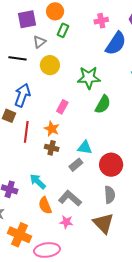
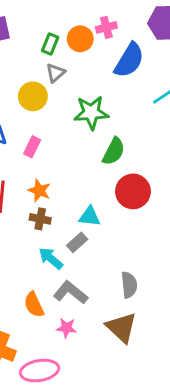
orange circle: (55, 11) -> (80, 39), moved
gray triangle: (40, 42) -> (55, 73), moved
pink rectangle: (62, 107) -> (32, 147), moved
red circle: (111, 165) -> (133, 191), moved
cyan arrow: (38, 181) -> (51, 258), moved

